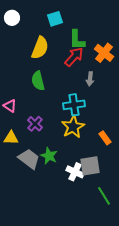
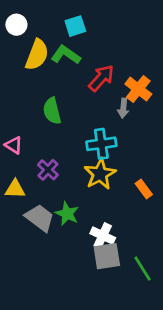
green L-shape: (77, 40) -> (66, 55), moved, turned 125
yellow semicircle: (40, 48) -> (37, 55), moved
orange cross: (104, 53) -> (138, 89), moved
gray square: (90, 166) -> (107, 256), moved

